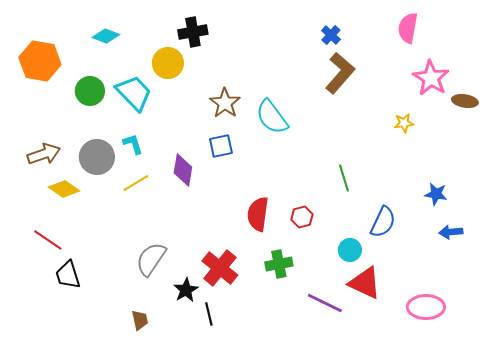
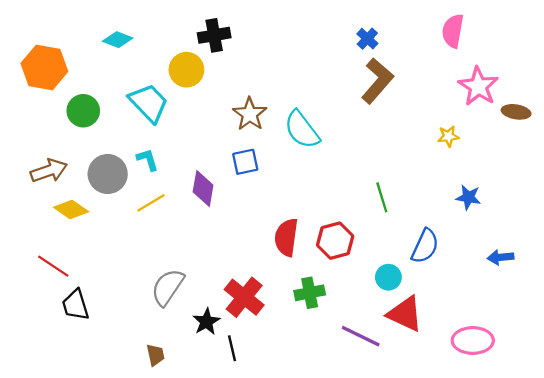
green circle: (90, 91) -> (83, 111), moved
blue star: (436, 194) -> (468, 197), moved
red hexagon: (302, 217) -> (335, 241), size x1.5

